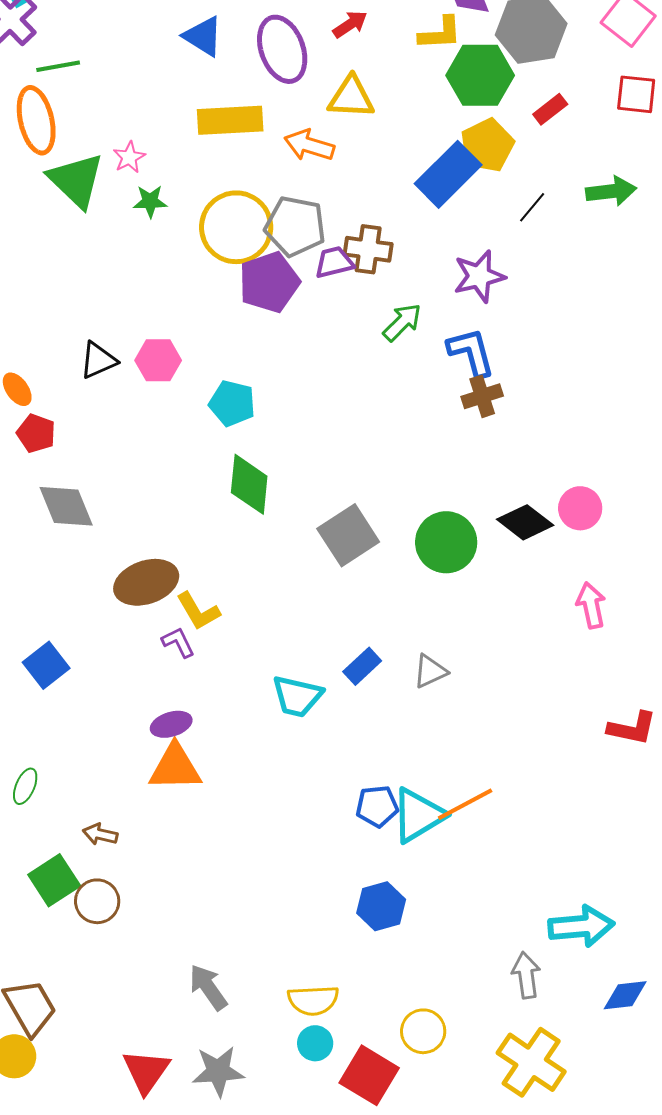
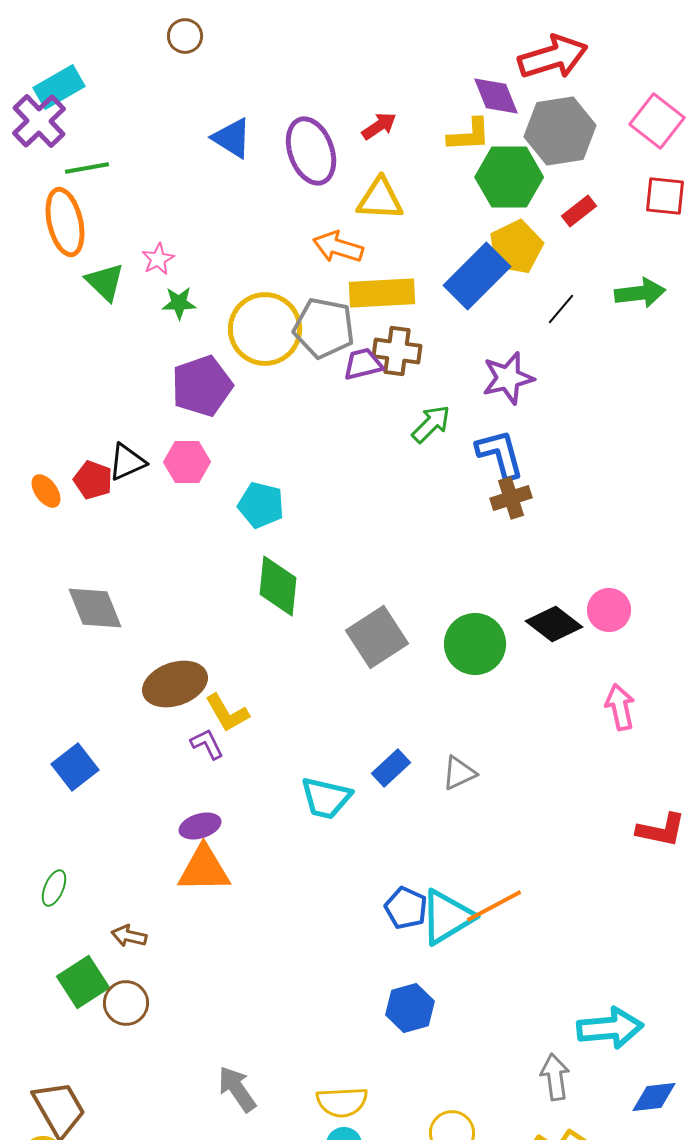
yellow rectangle: (230, 120) -> (382, 293), moved
green triangle: (76, 180) -> (105, 282), size x0.7
purple pentagon: (269, 282) -> (202, 386), moved
red pentagon: (36, 433) -> (93, 480), moved
blue pentagon: (377, 806) -> (406, 908), turned 30

